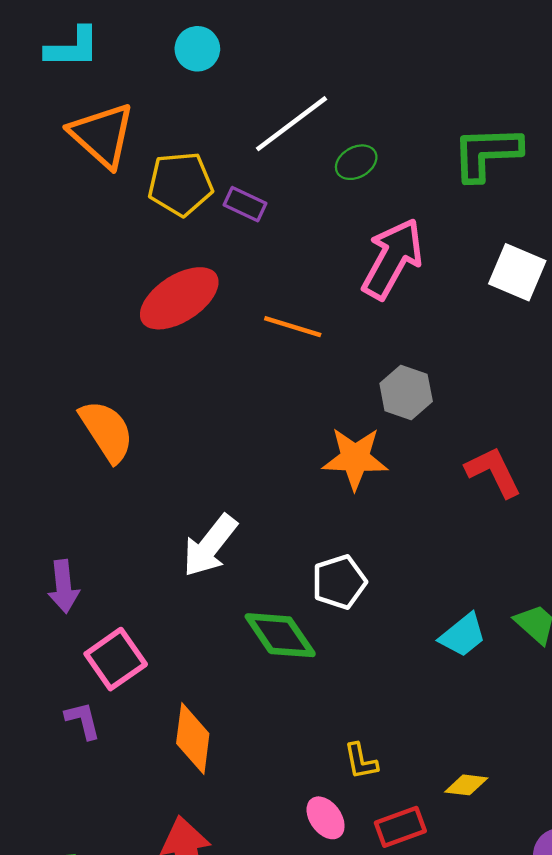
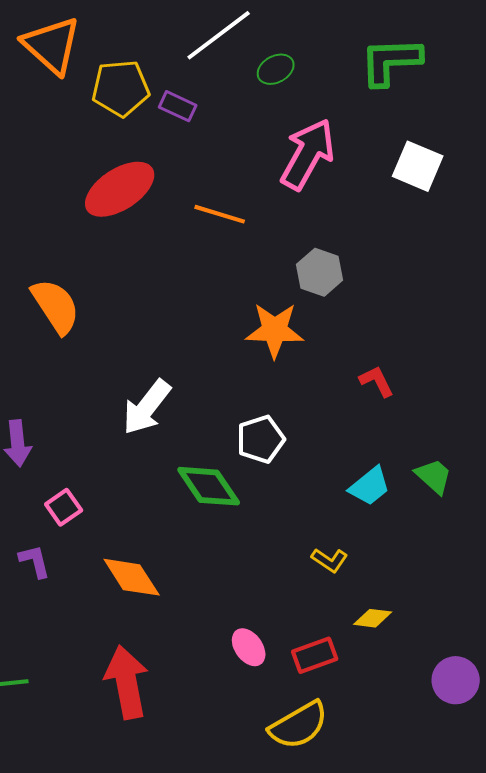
red L-shape: (493, 472) -> (377, 381), moved, size x0.7
pink square: (116, 659) -> (64, 507), size x0.7
orange diamond: (193, 738) -> (132, 577), turned -40
yellow L-shape: (361, 761) -> (330, 560), moved, turned -45

